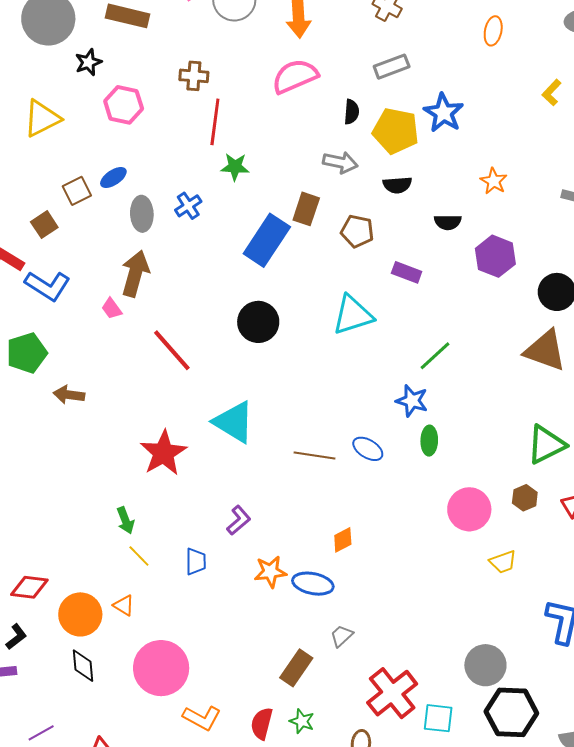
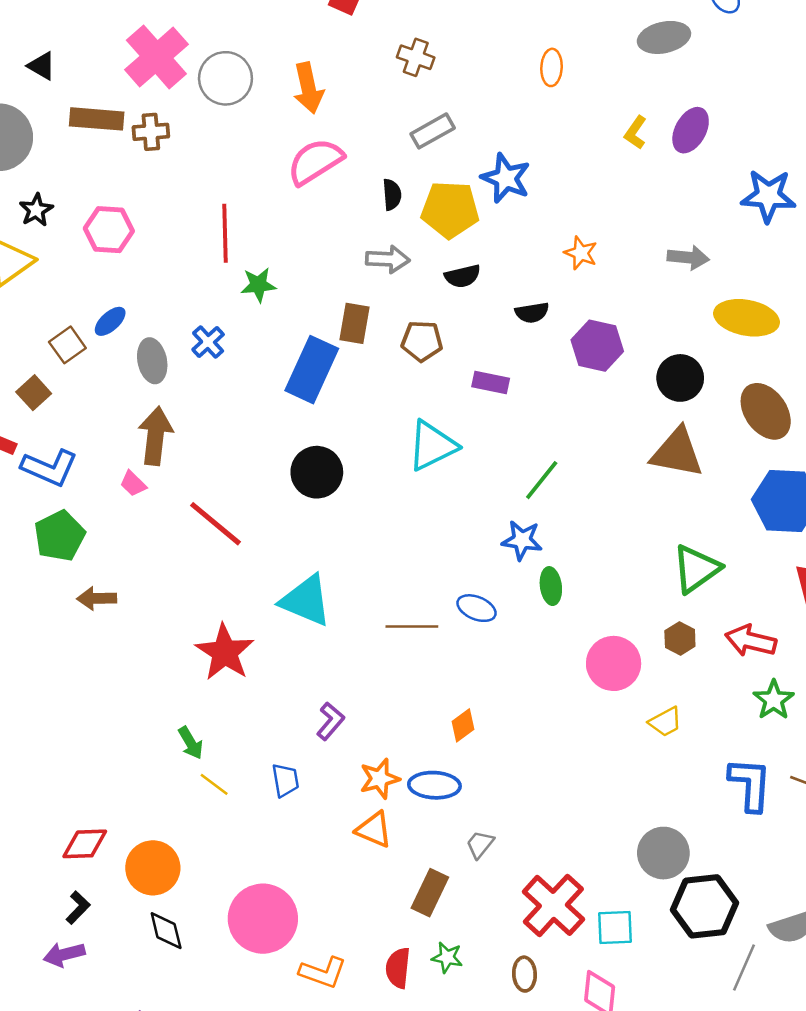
black star: (88, 62) -> (36, 210), moved
brown cross: (194, 76) -> (151, 132), moved
green pentagon: (27, 353) -> (60, 536), moved
orange triangle: (124, 605) -> (374, 830), moved, size x1.4

